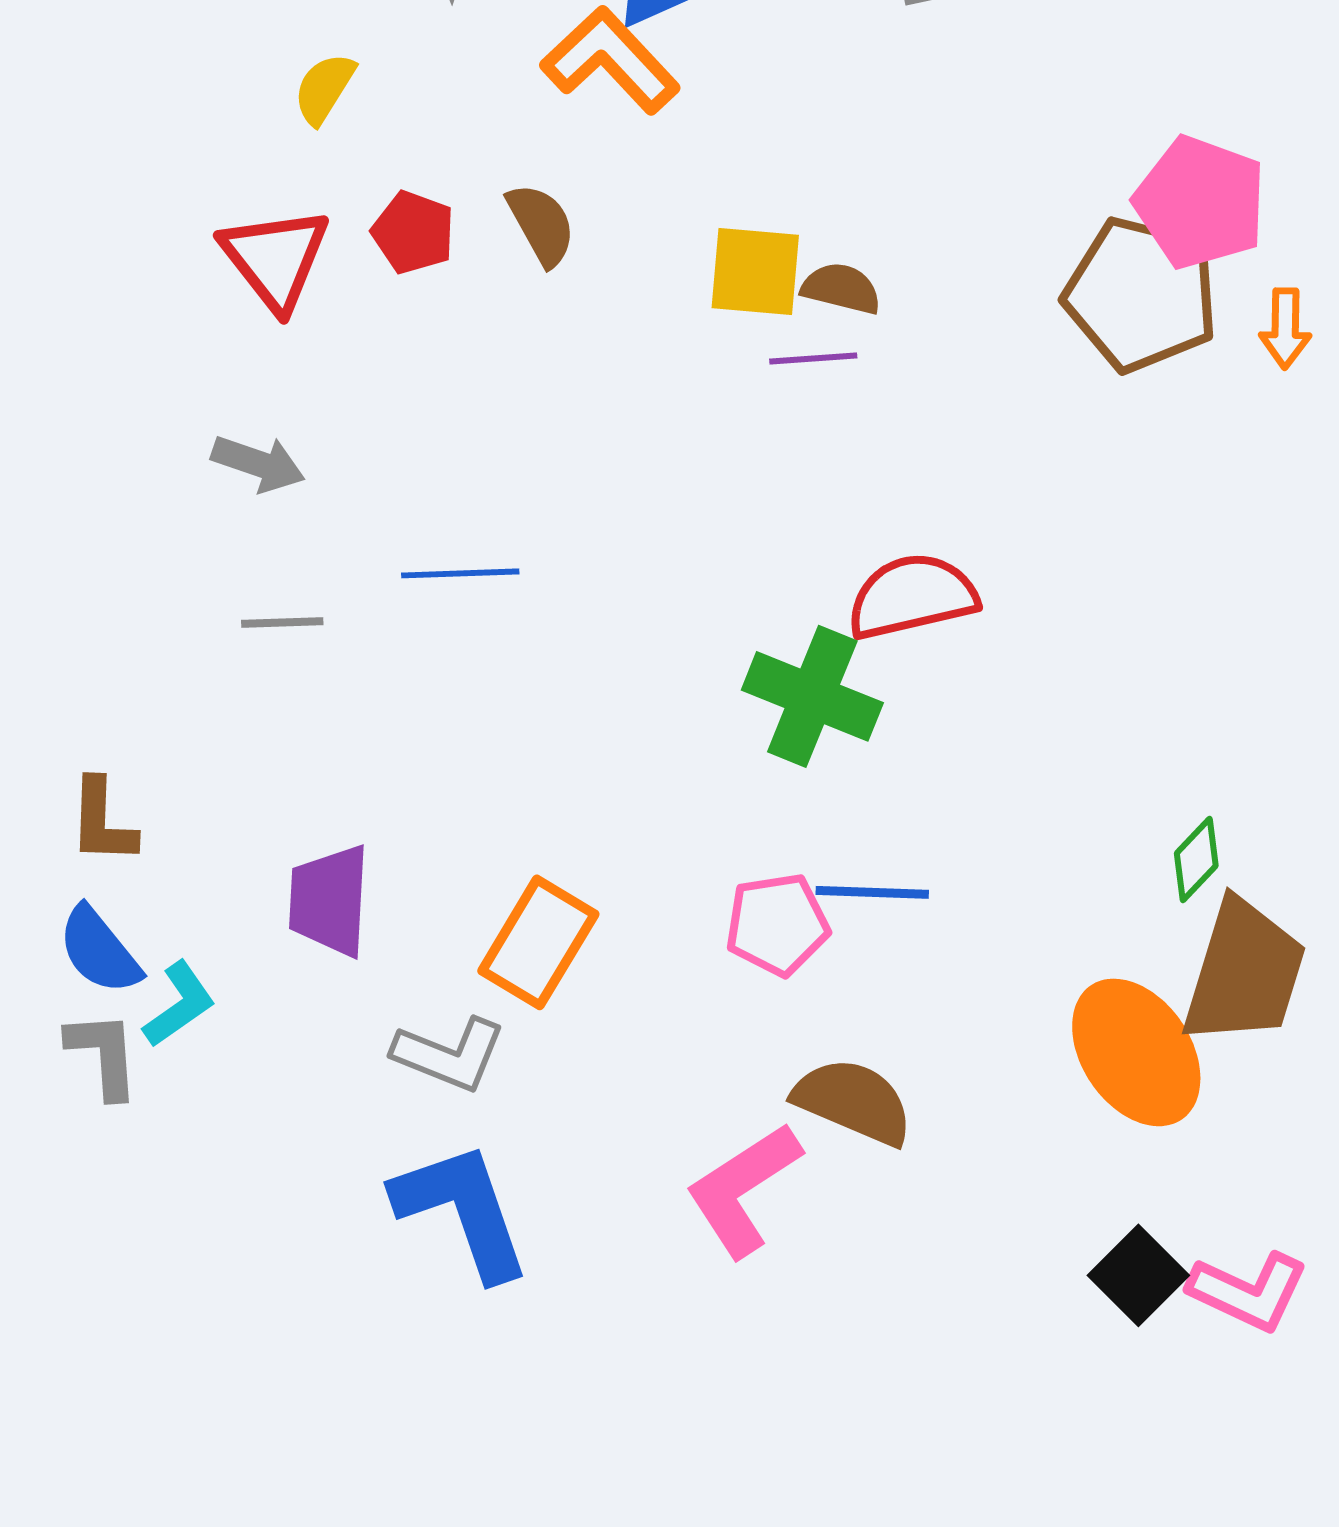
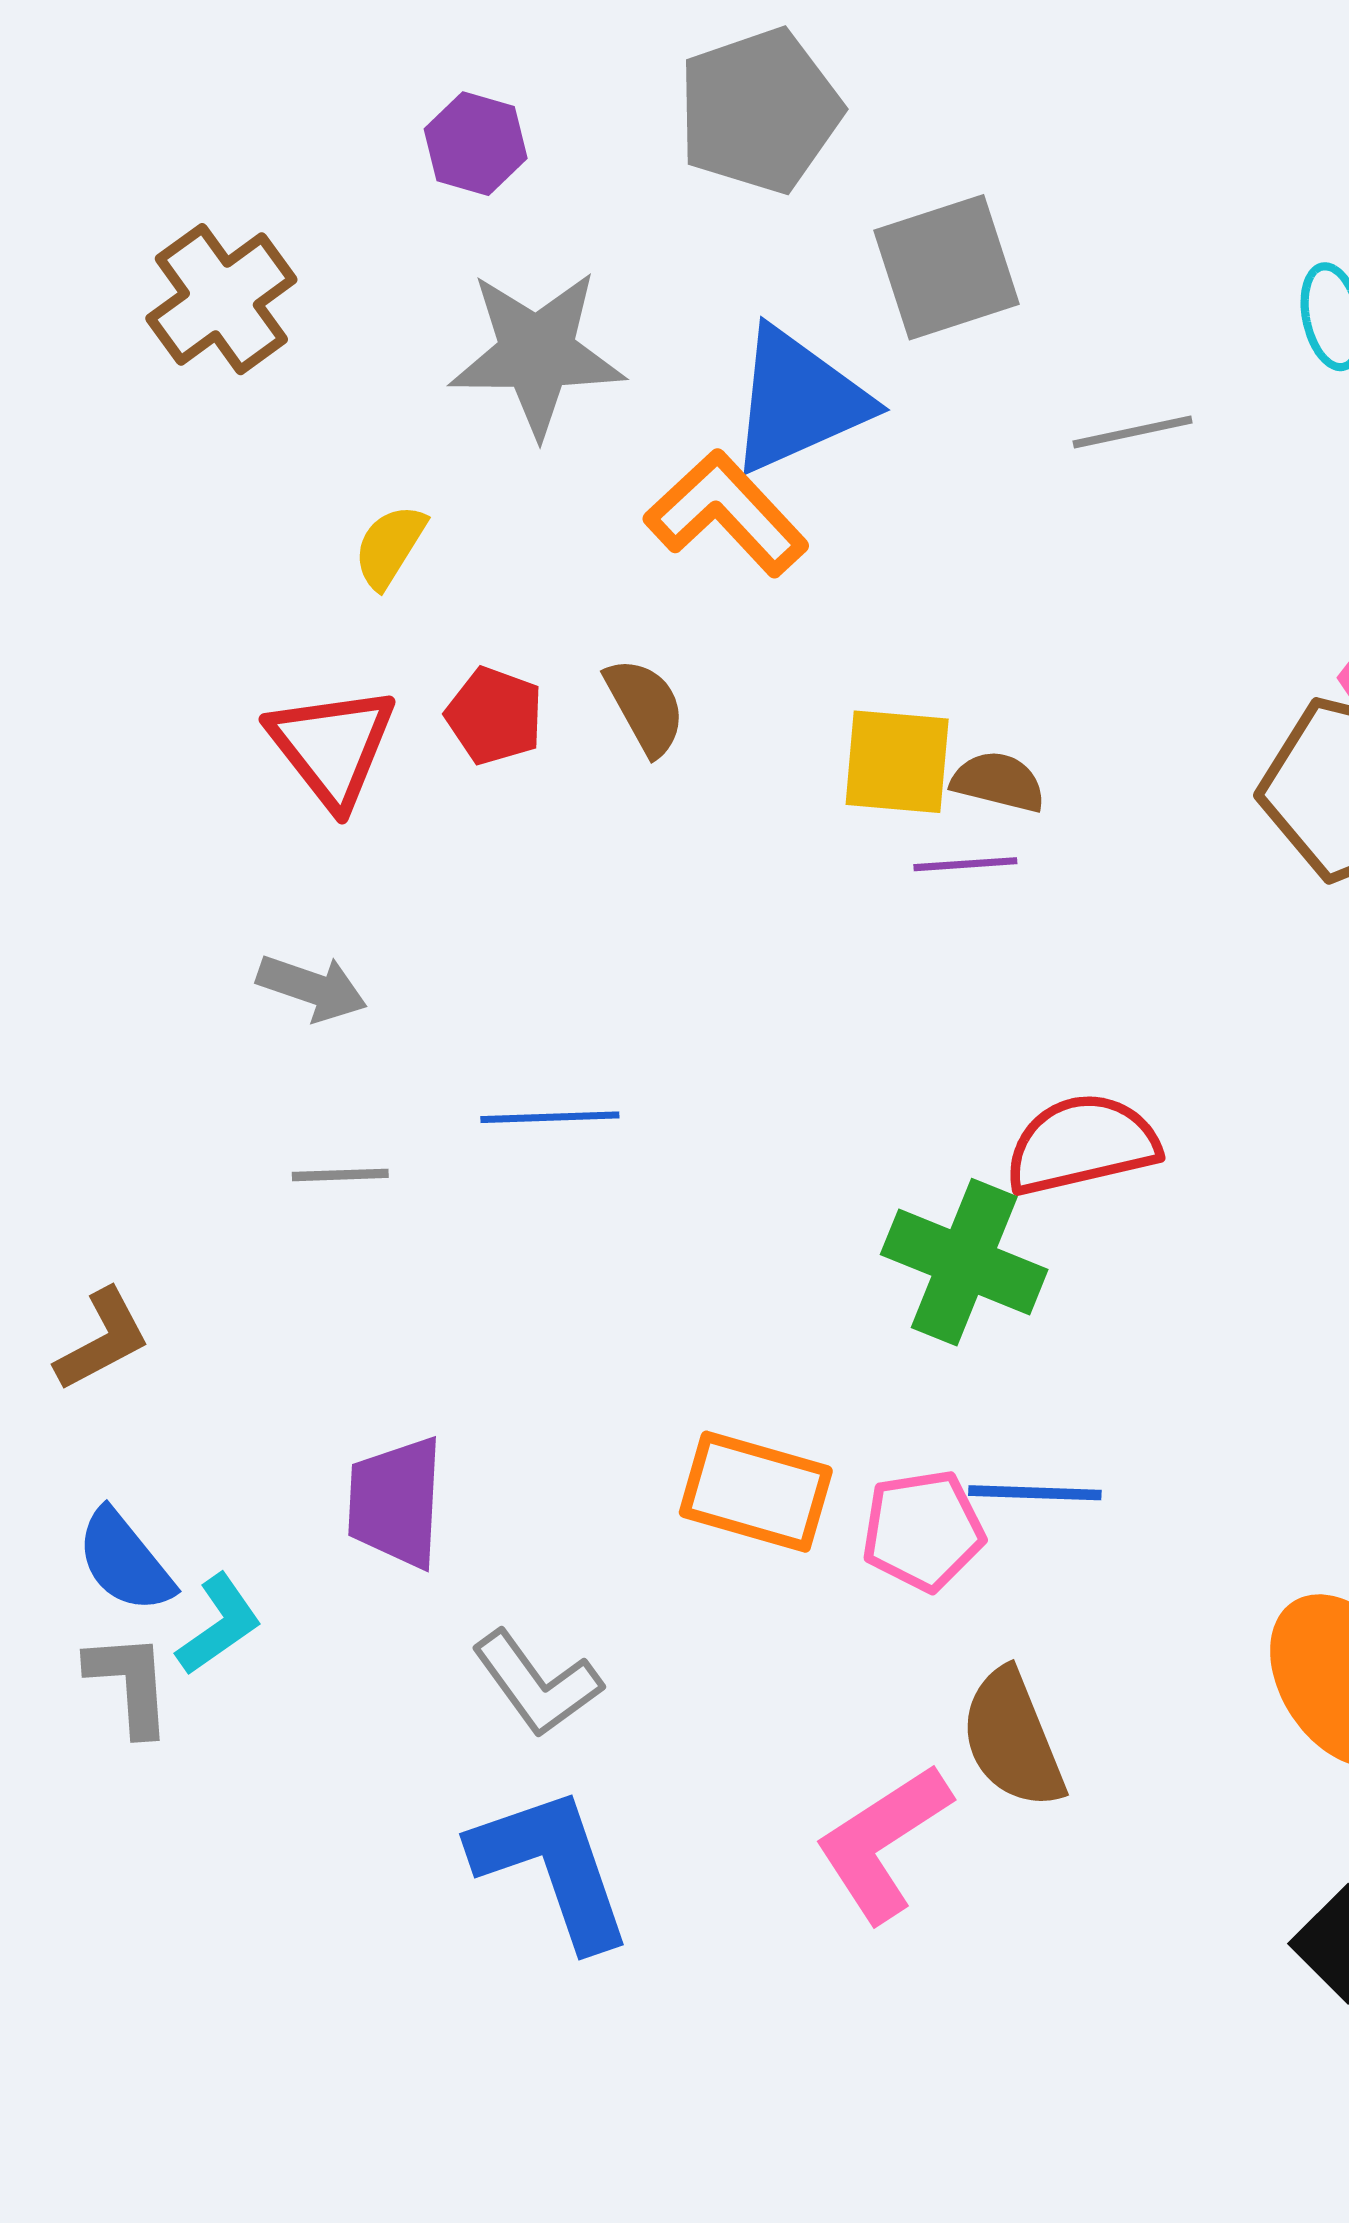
brown L-shape: (102, 821) -> (102, 1340), moved, turned -120
orange rectangle: (538, 942) -> (756, 1492), moved, turned 75
gray L-shape: (449, 1054) -> (537, 1684), turned 32
brown semicircle: (853, 1101) -> (1012, 1739), turned -135

